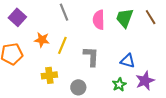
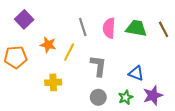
gray line: (64, 12) -> (83, 27), moved
green trapezoid: (125, 18) -> (136, 28), turned 75
gray circle: (78, 87) -> (98, 97), moved

